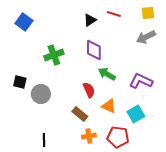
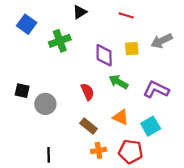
yellow square: (148, 13) -> (132, 49), moved
black triangle: (90, 20) -> (80, 12), moved
green cross: (54, 55) -> (60, 41), moved
red semicircle: (89, 90) -> (87, 92), moved

